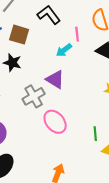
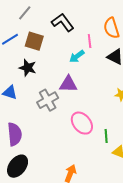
purple triangle: (55, 80) -> (68, 84), turned -30
pink ellipse: (55, 122) -> (82, 123), moved

